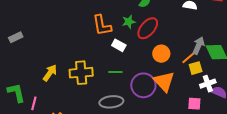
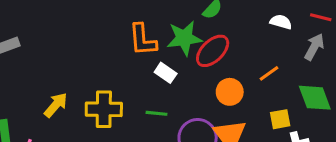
green star: (129, 22) -> (184, 38), size x1.6
gray arrow: (199, 45) -> (314, 47), moved
orange line: (188, 58) -> (269, 73), moved

